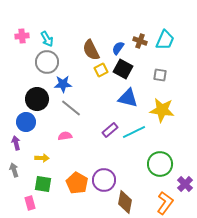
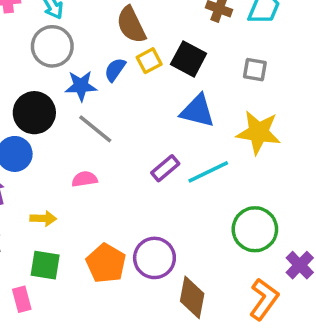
blue semicircle: (118, 48) -> (115, 70), moved

